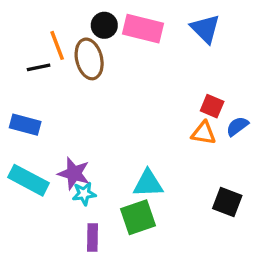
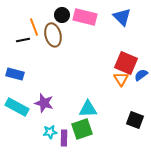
red square: (212, 106) -> (126, 63), size x1.6
orange triangle: (204, 133) -> (121, 79), turned 49
cyan star: (84, 194) -> (50, 132), moved
purple rectangle: (92, 237) -> (64, 138), moved

